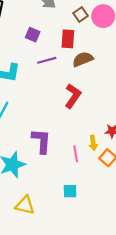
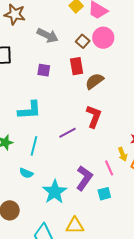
purple line: (47, 60) -> (68, 133), moved
purple L-shape: (41, 141) -> (84, 178), moved, turned 45
cyan square: (70, 191) -> (104, 194), moved

